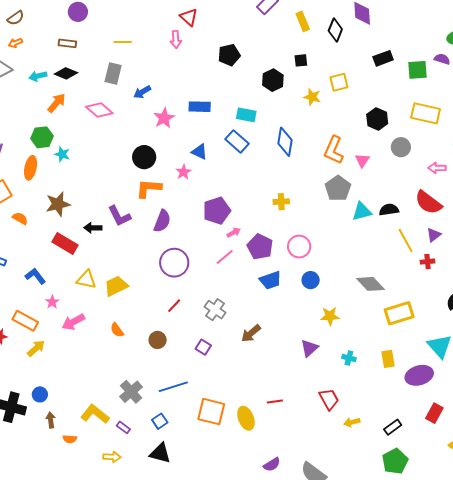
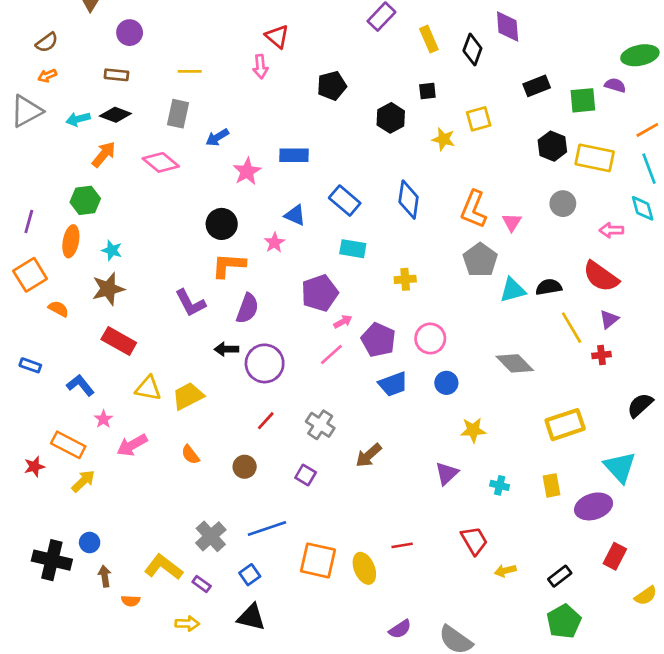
cyan rectangle: (246, 115) -> (353, 249), moved
black hexagon: (377, 119) -> (552, 146), moved
cyan star: (62, 154) -> (112, 250), moved
black arrow: (93, 228) -> (226, 349), moved
gray diamond: (370, 284) -> (515, 363), moved

